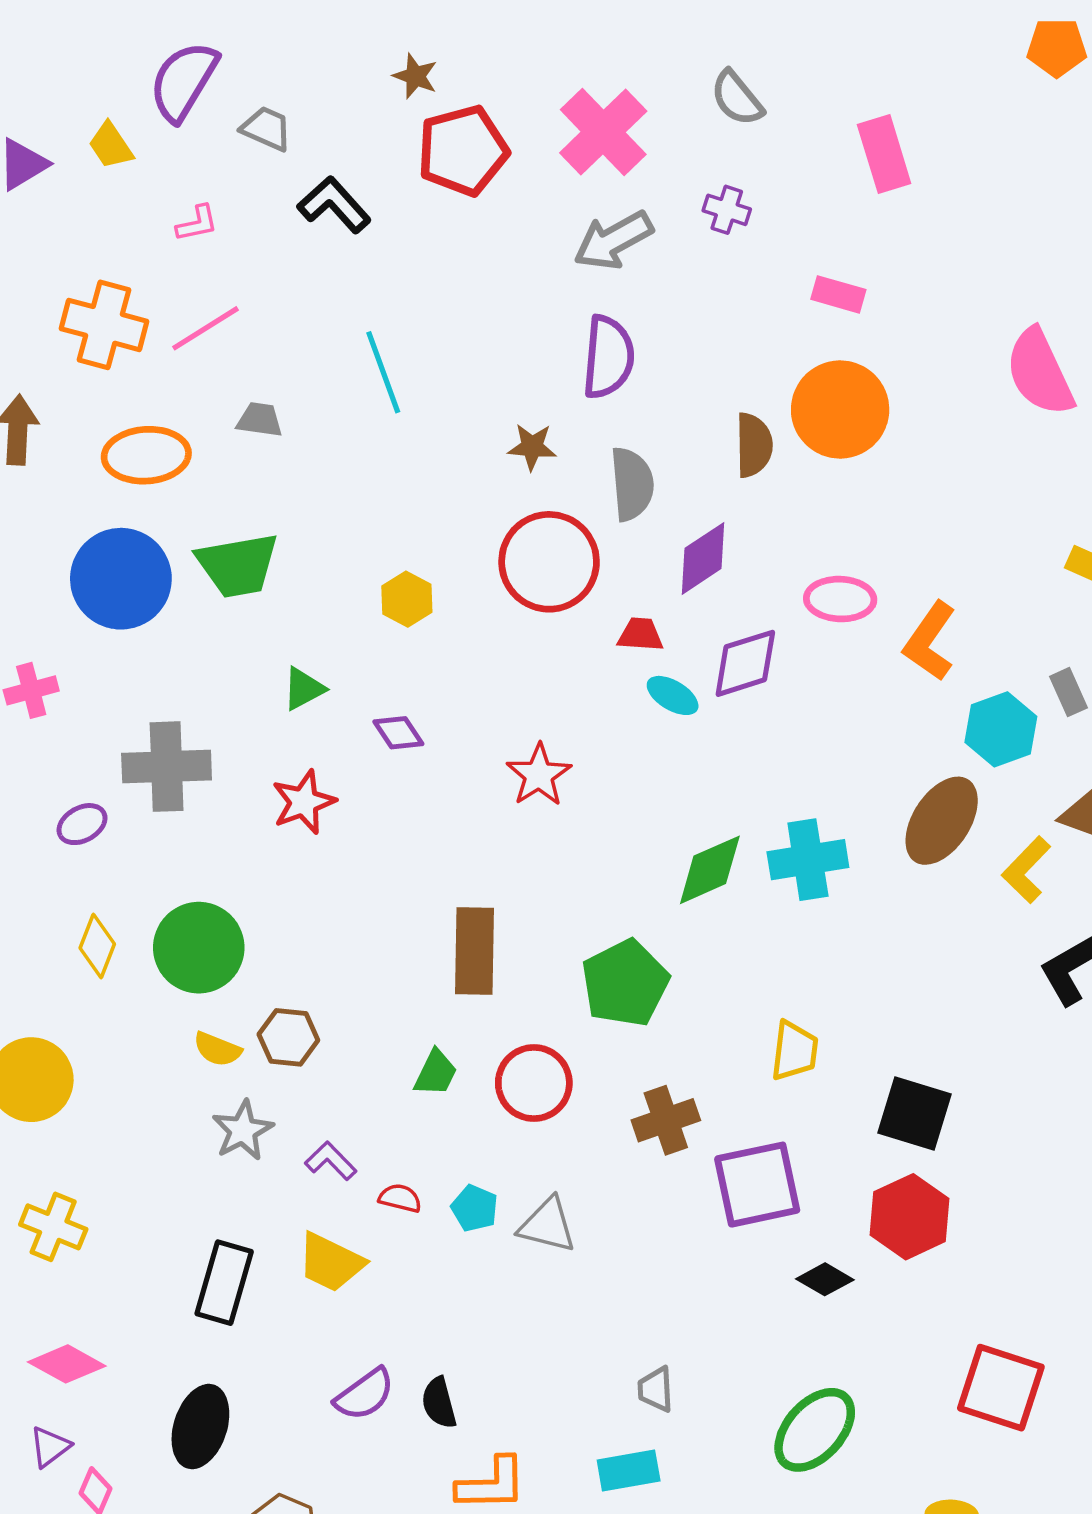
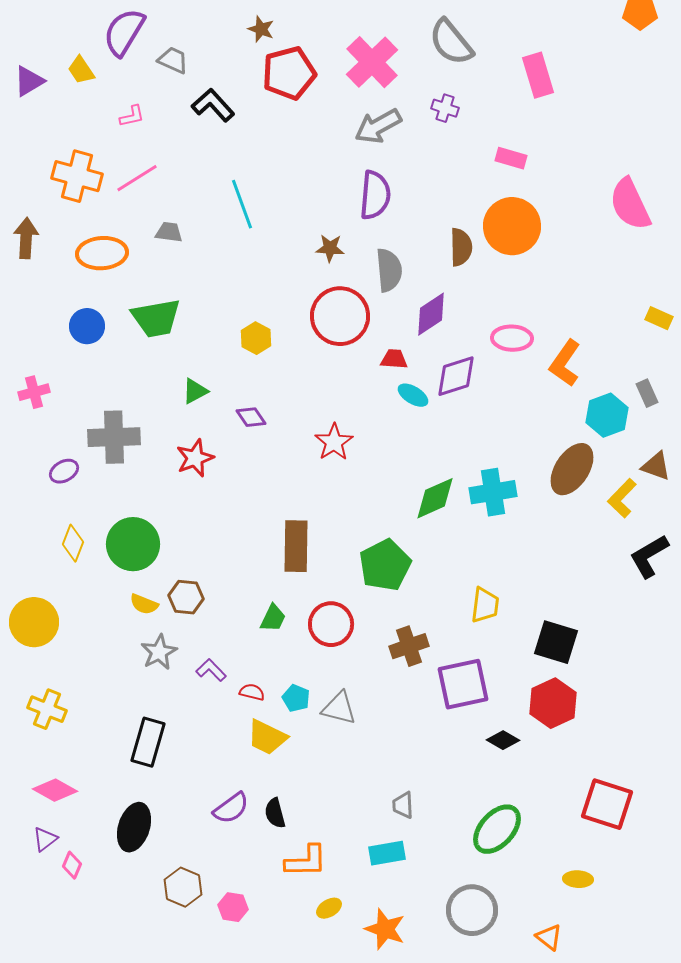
gray semicircle: (737, 98) -> (451, 42), size x1.4
blue circle: (121, 579) -> (87, 326), size x0.6
yellow trapezoid: (331, 1262) -> (267, 737), moved

